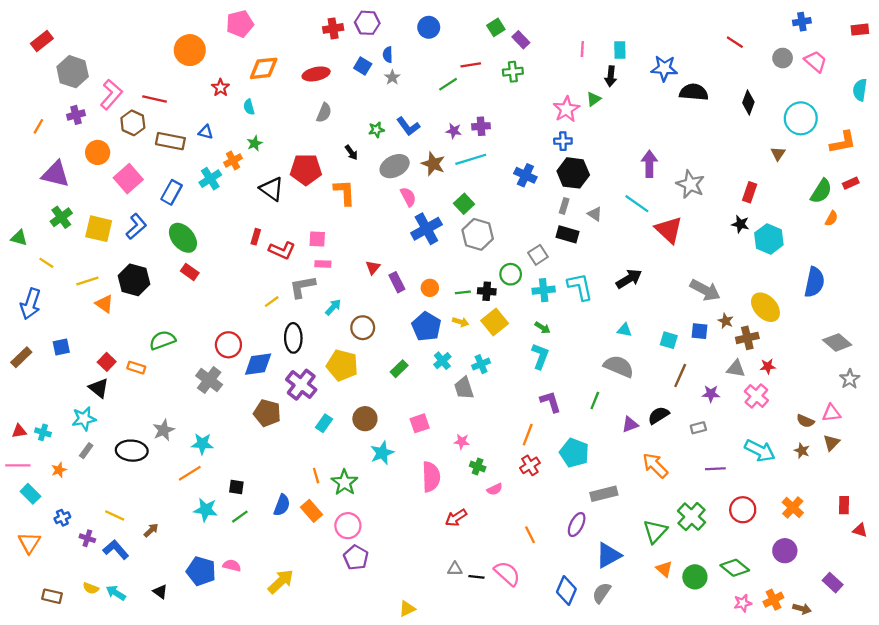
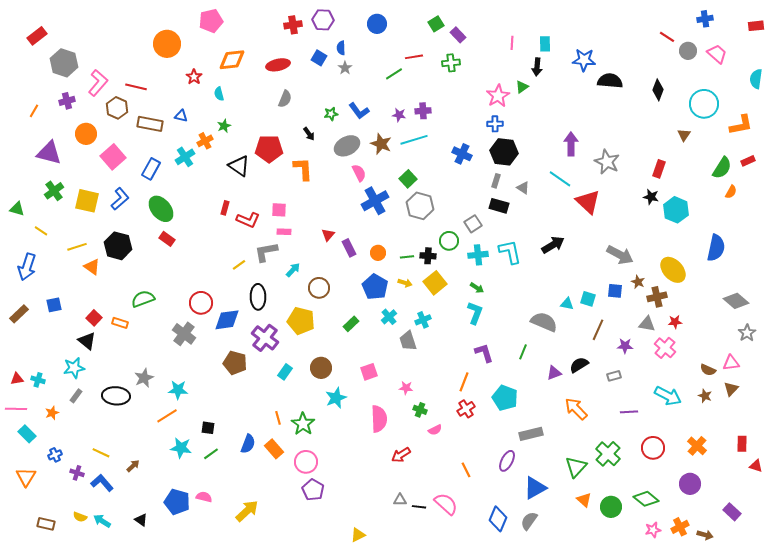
red line: (735, 42) -> (667, 37), moved
cyan triangle: (624, 330) -> (567, 304), moved

